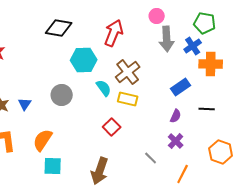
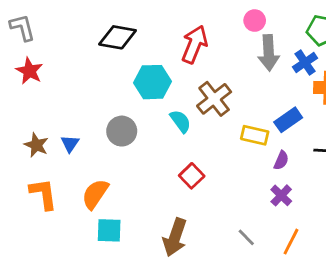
yellow rectangle: (128, 99) -> (255, 135), moved
gray line: (151, 158) -> (246, 237), moved

